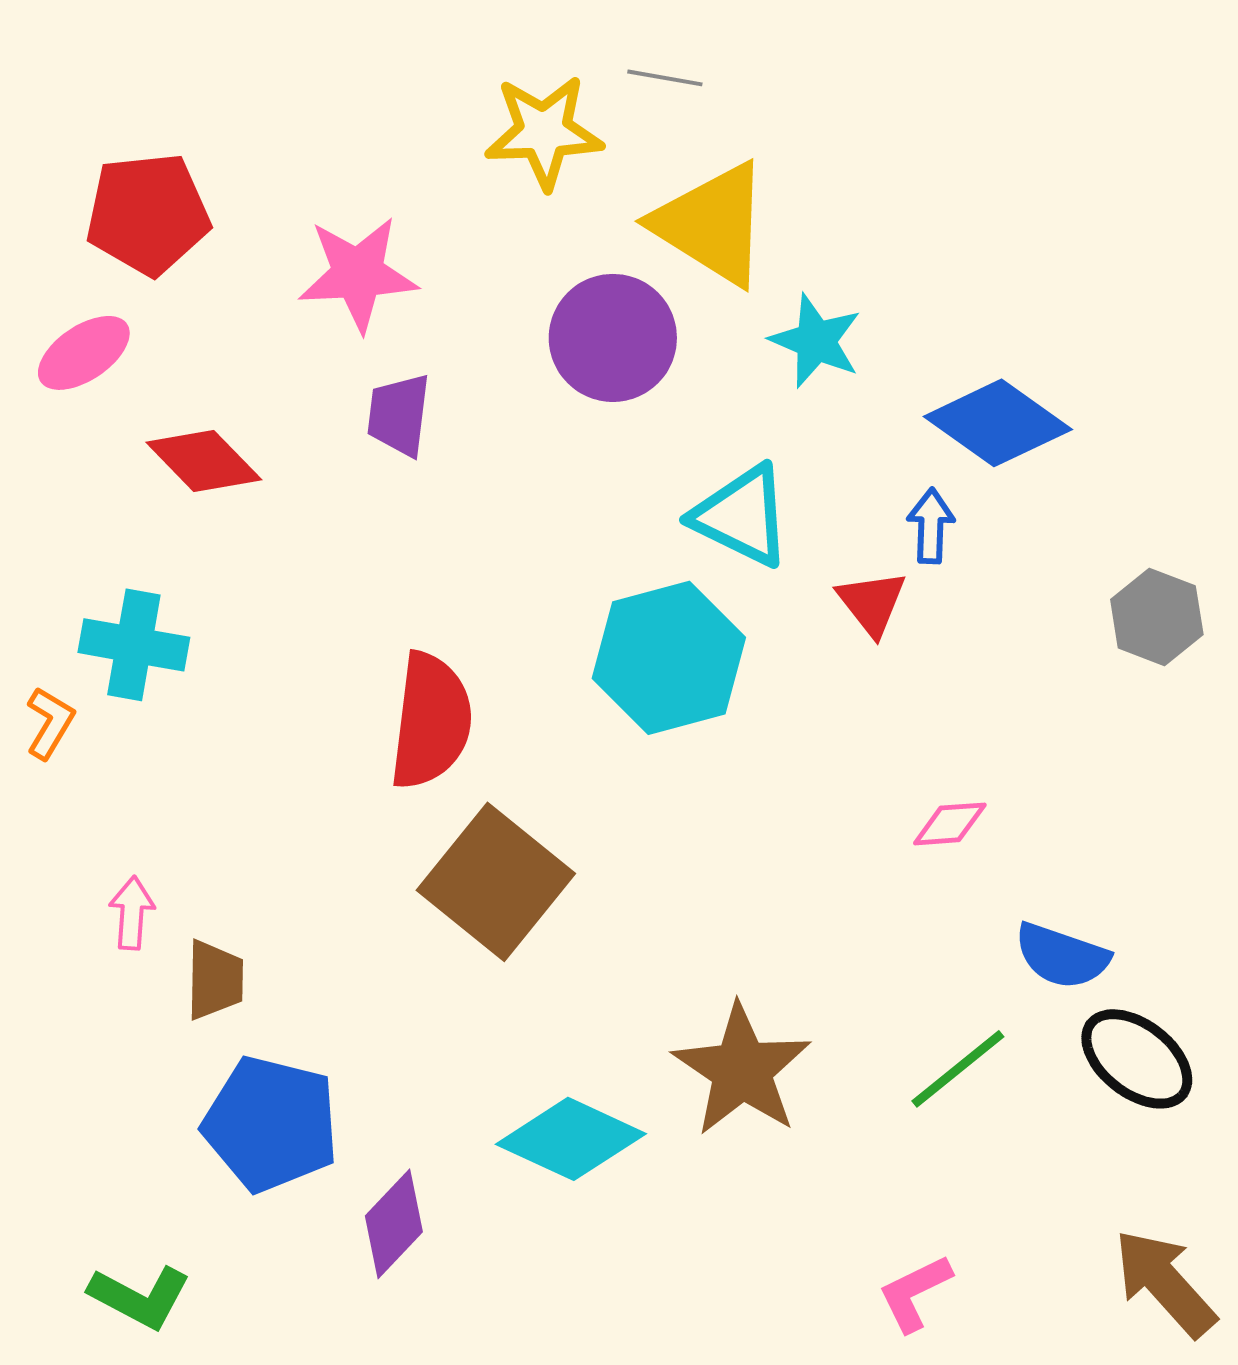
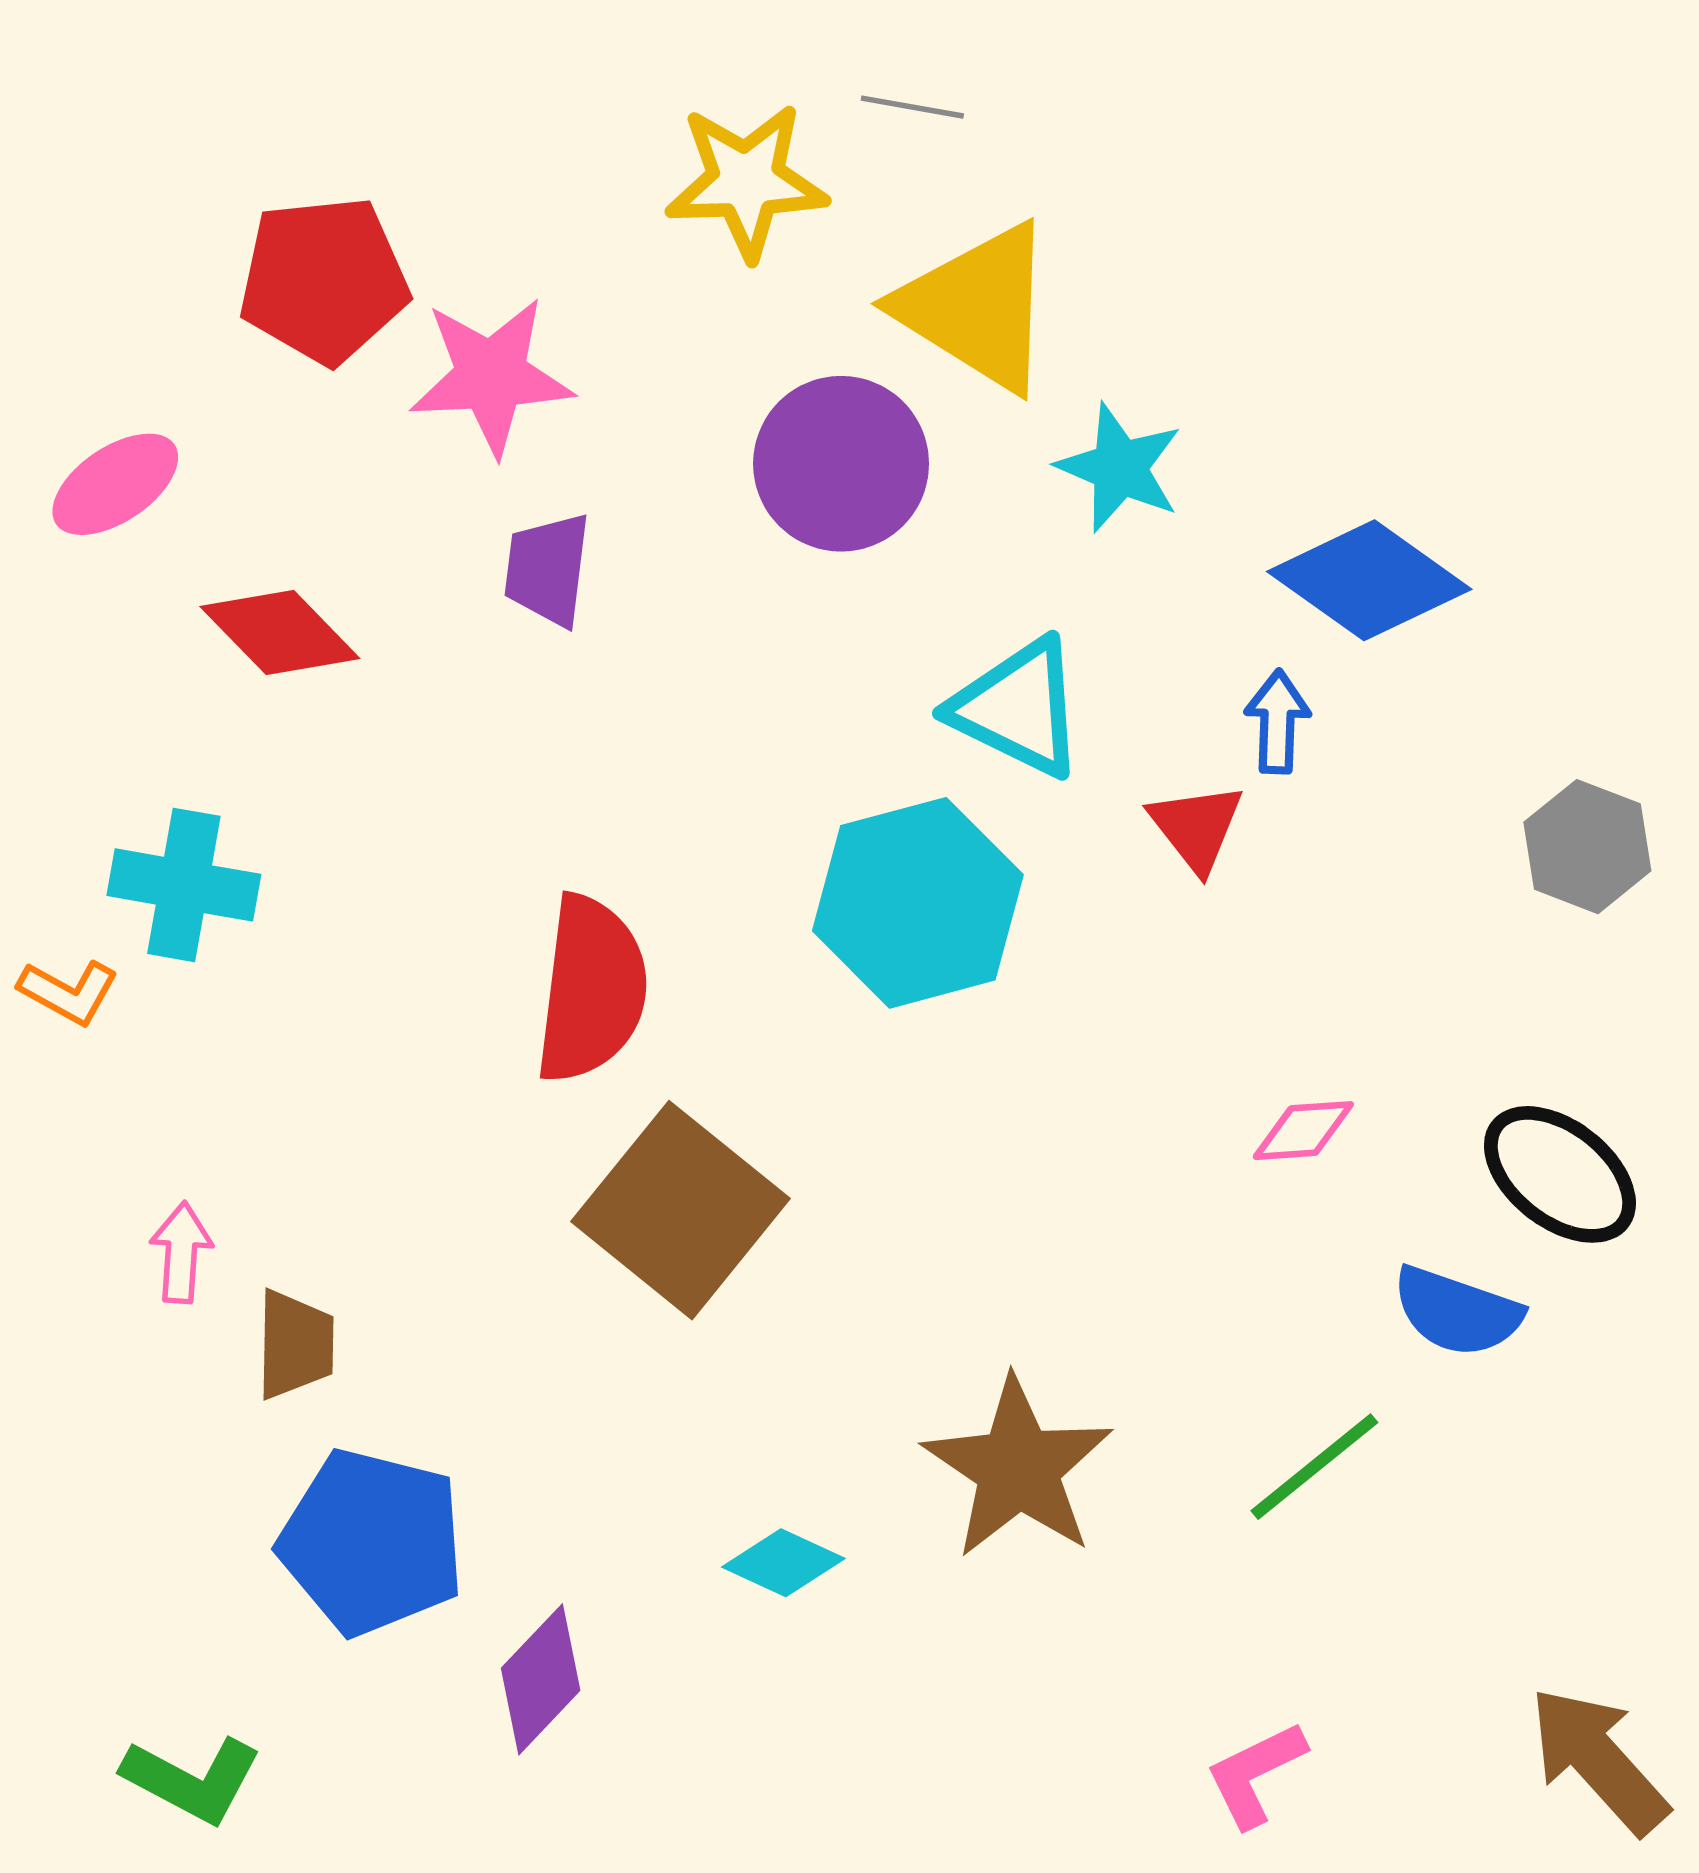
red pentagon: (148, 214) -> (324, 280), moved
orange L-shape: (50, 723) -> (69, 992), turned 88
black ellipse: (1137, 1059) -> (1560, 1174), moved
cyan diamond: (571, 1139) -> (783, 1563), size x0.6

